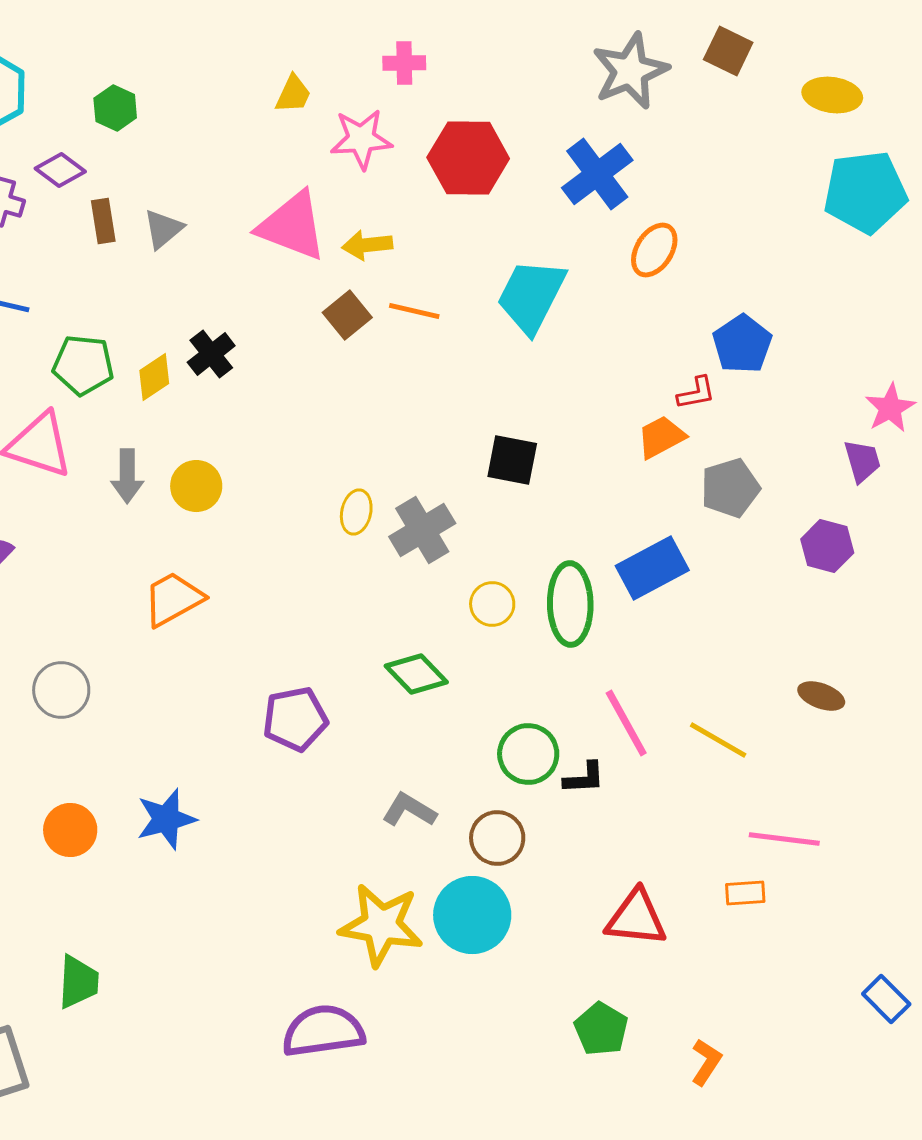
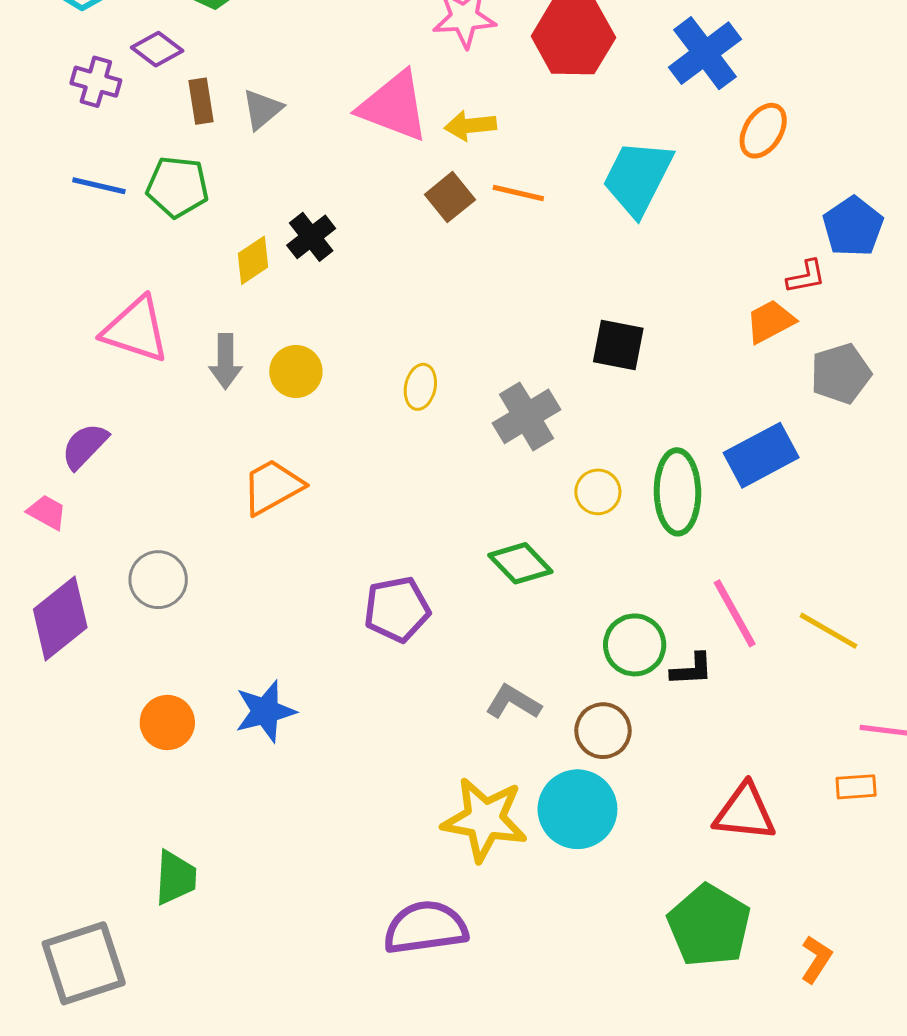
green pentagon: (83, 365) -> (178, 187), moved
yellow ellipse: (356, 512) -> (420, 387), moved
green pentagon: (601, 1029) -> (709, 926), size x1.5

